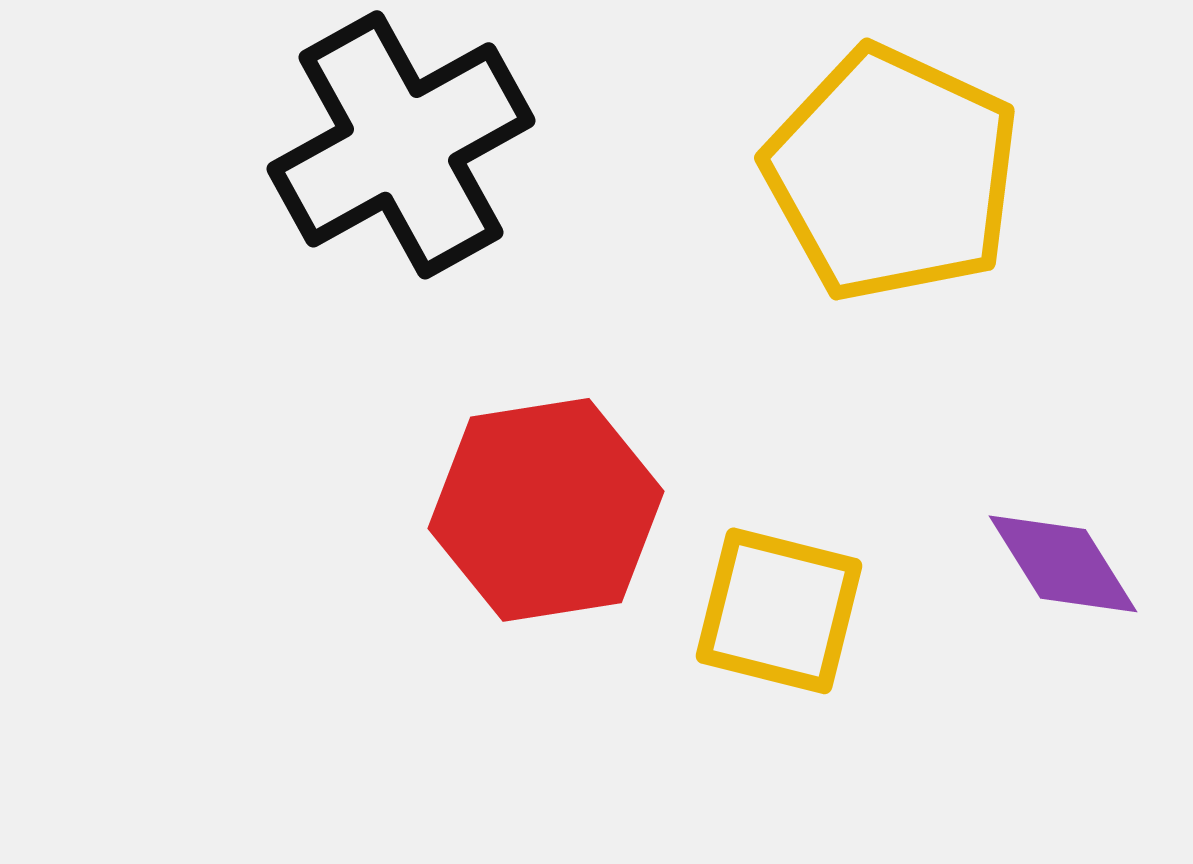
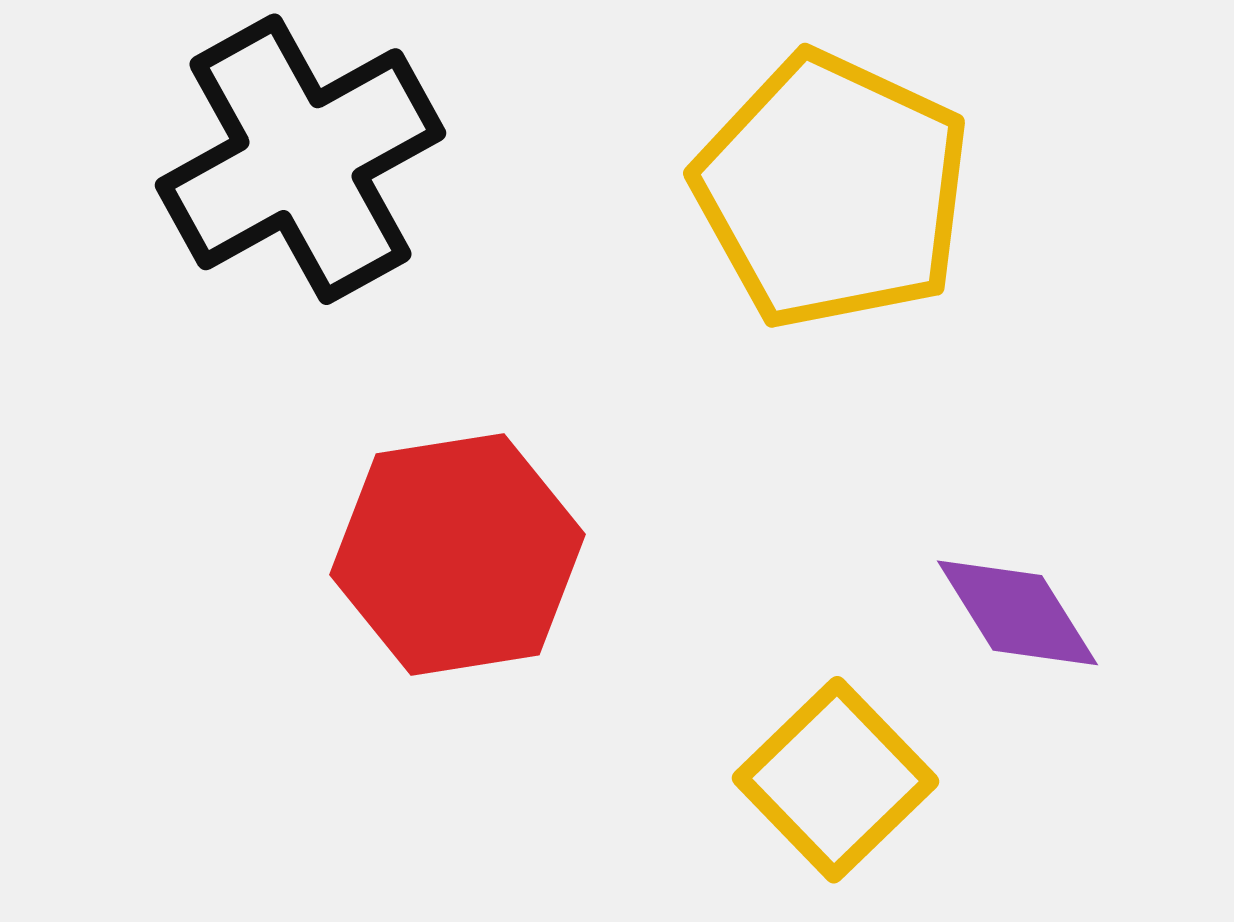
yellow square: (779, 611) -> (836, 780), moved, turned 32

